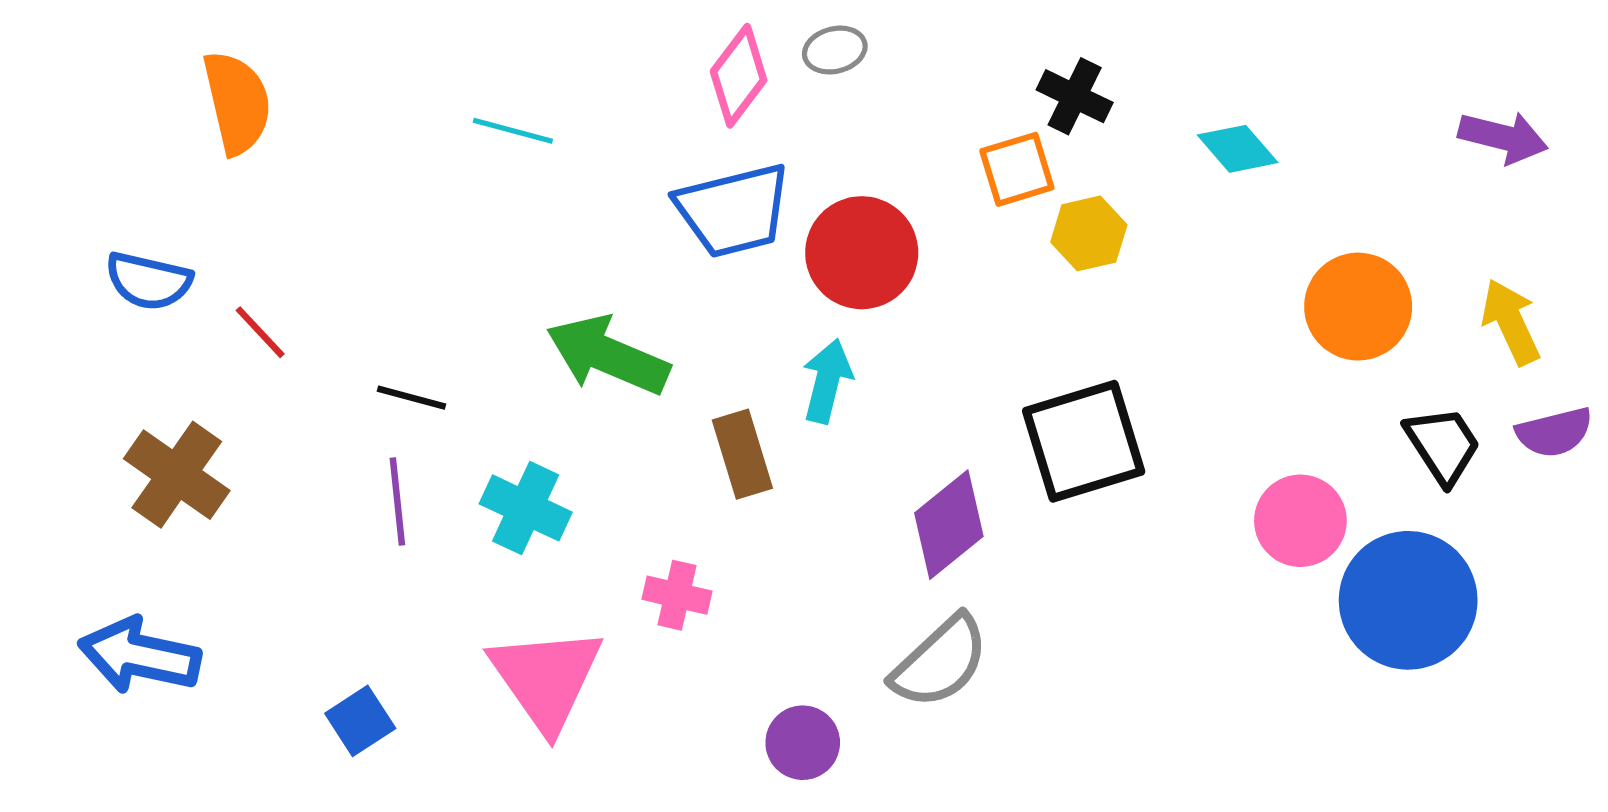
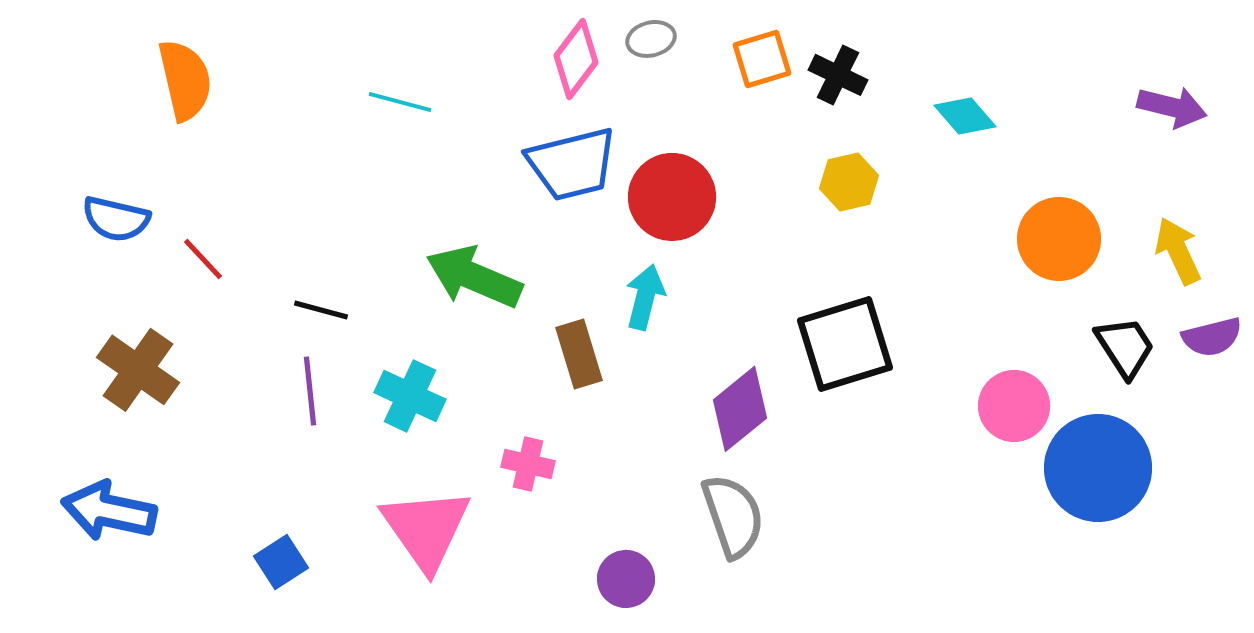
orange square: (1017, 169) -> (762, 59), moved
gray semicircle: (940, 662) -> (733, 516), turned -66

